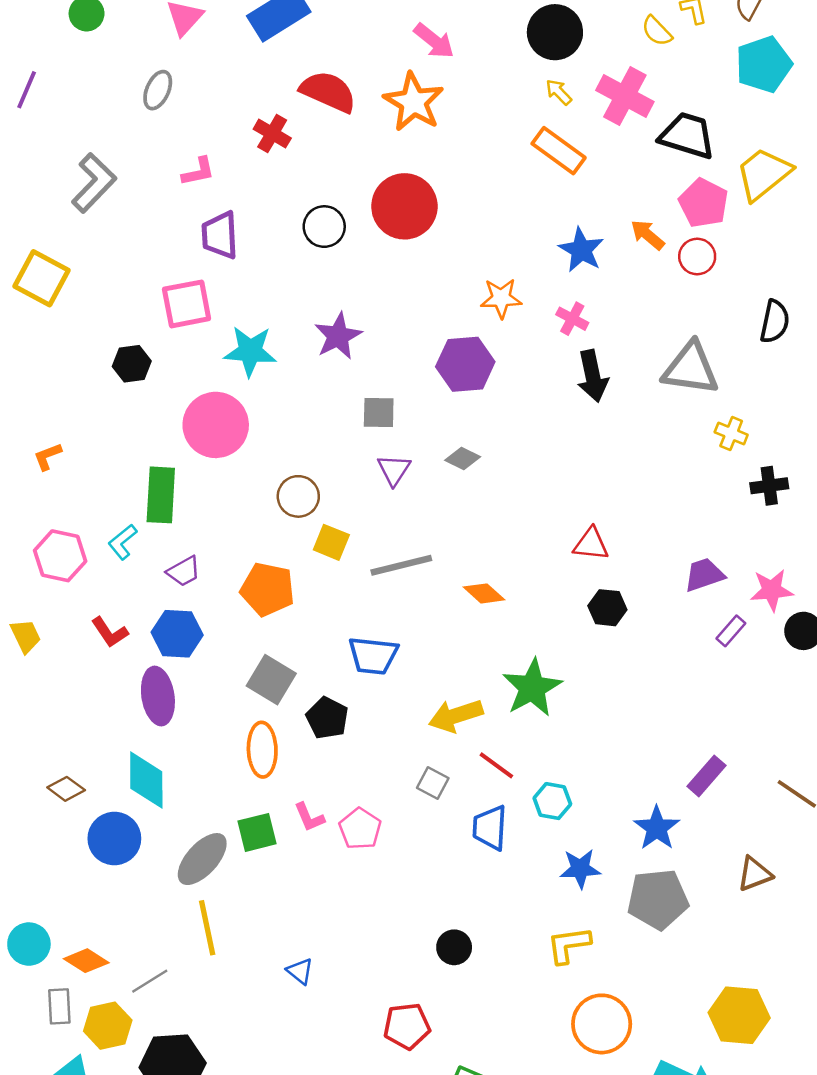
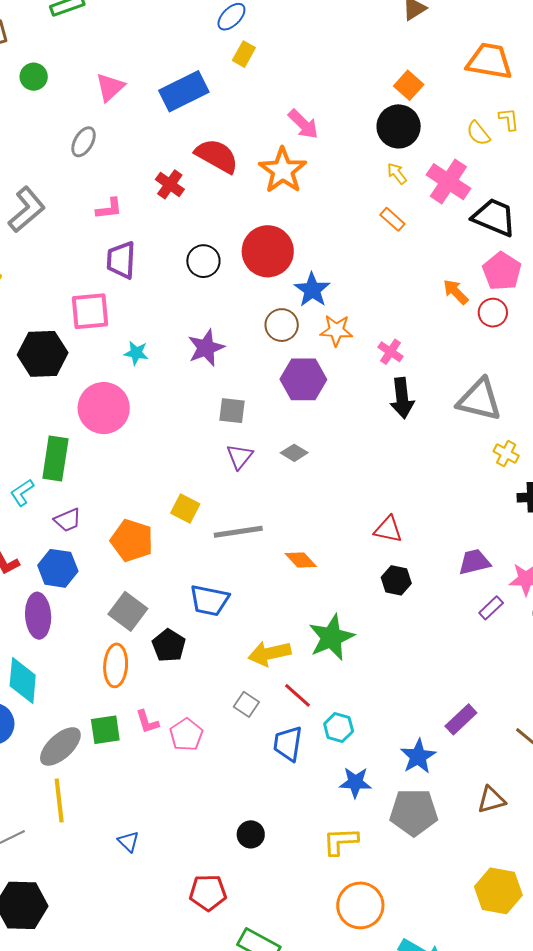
orange rectangle: (559, 151) -> (392, 219), size x0.6
blue star: (581, 250) -> (312, 290), moved
cyan star: (250, 351) -> (136, 353), size x0.6
black hexagon: (132, 364) -> (43, 354), size x1.6
brown circle: (298, 496) -> (282, 325), moved
yellow hexagon: (739, 1015) -> (498, 891), moved

